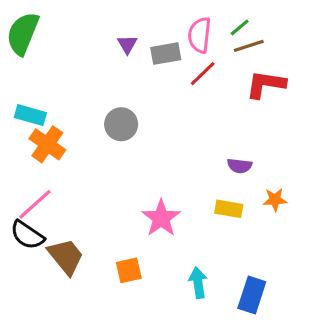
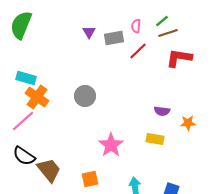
pink semicircle: (200, 35) -> (136, 26), size x0.6
gray circle: (121, 124) -> (85, 96), moved
orange star: (275, 200) -> (188, 123), moved
pink line: (35, 204) -> (23, 121), moved

